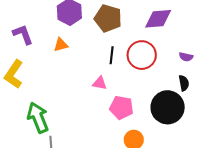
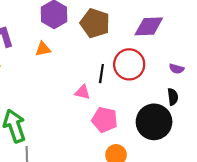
black line: (112, 55) -> (101, 74), moved

